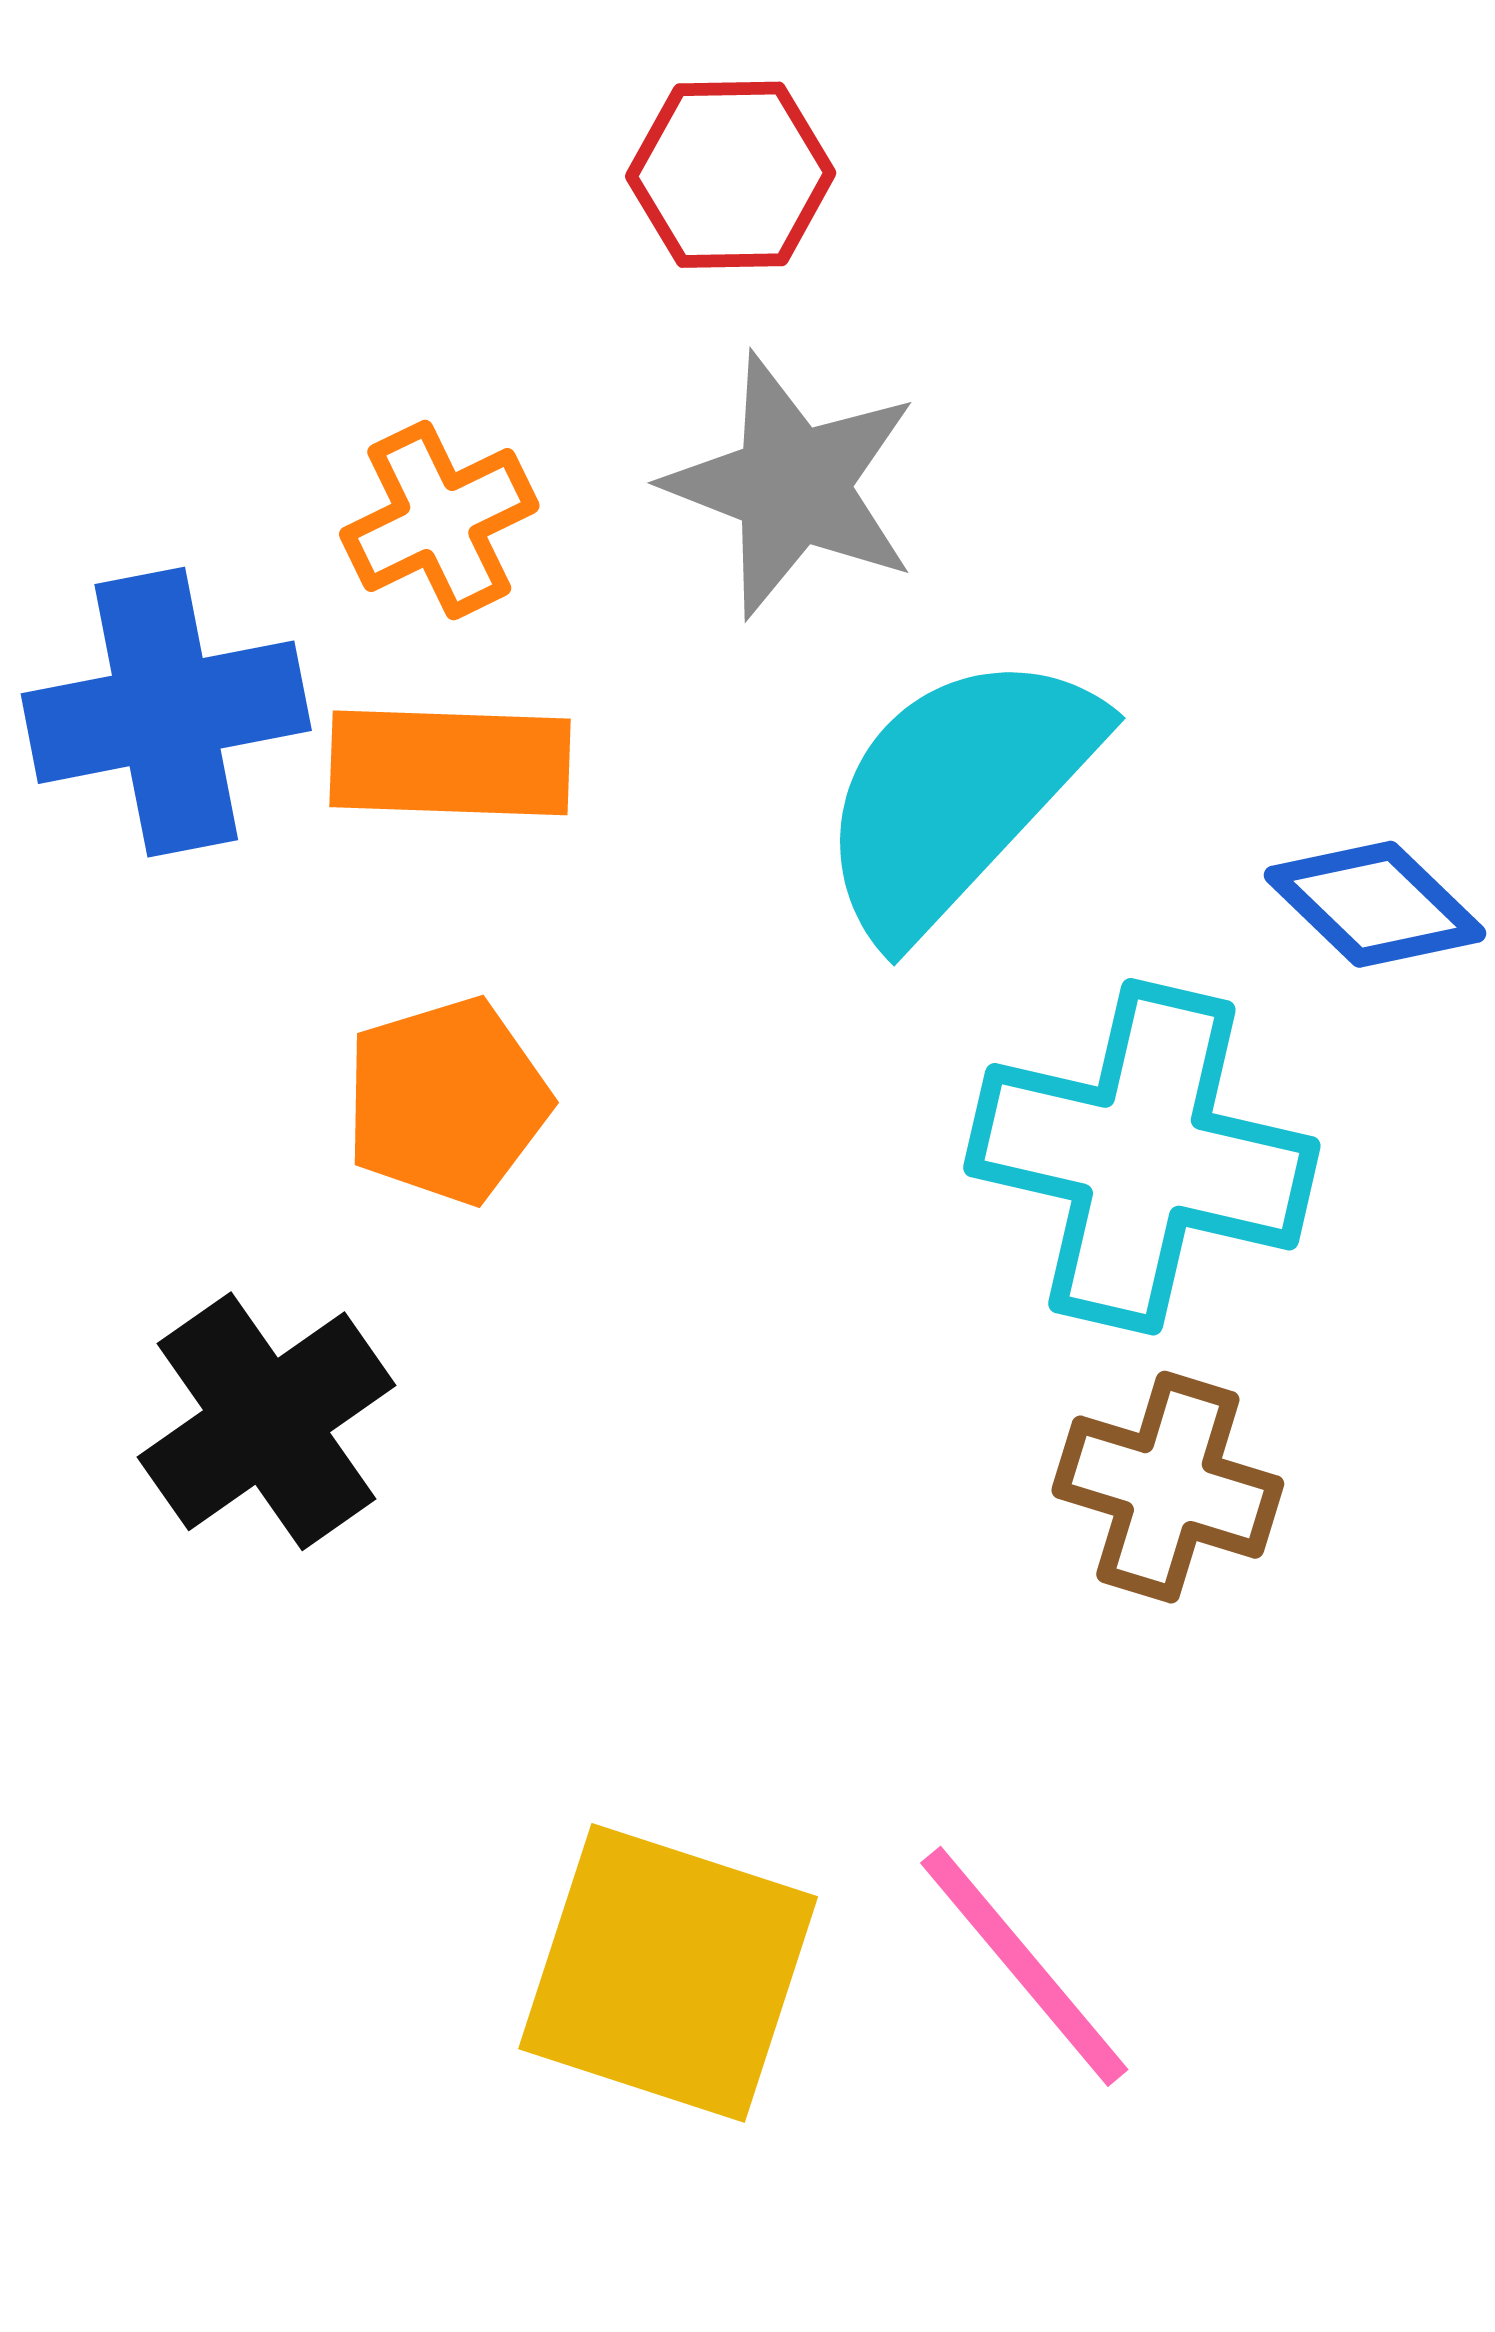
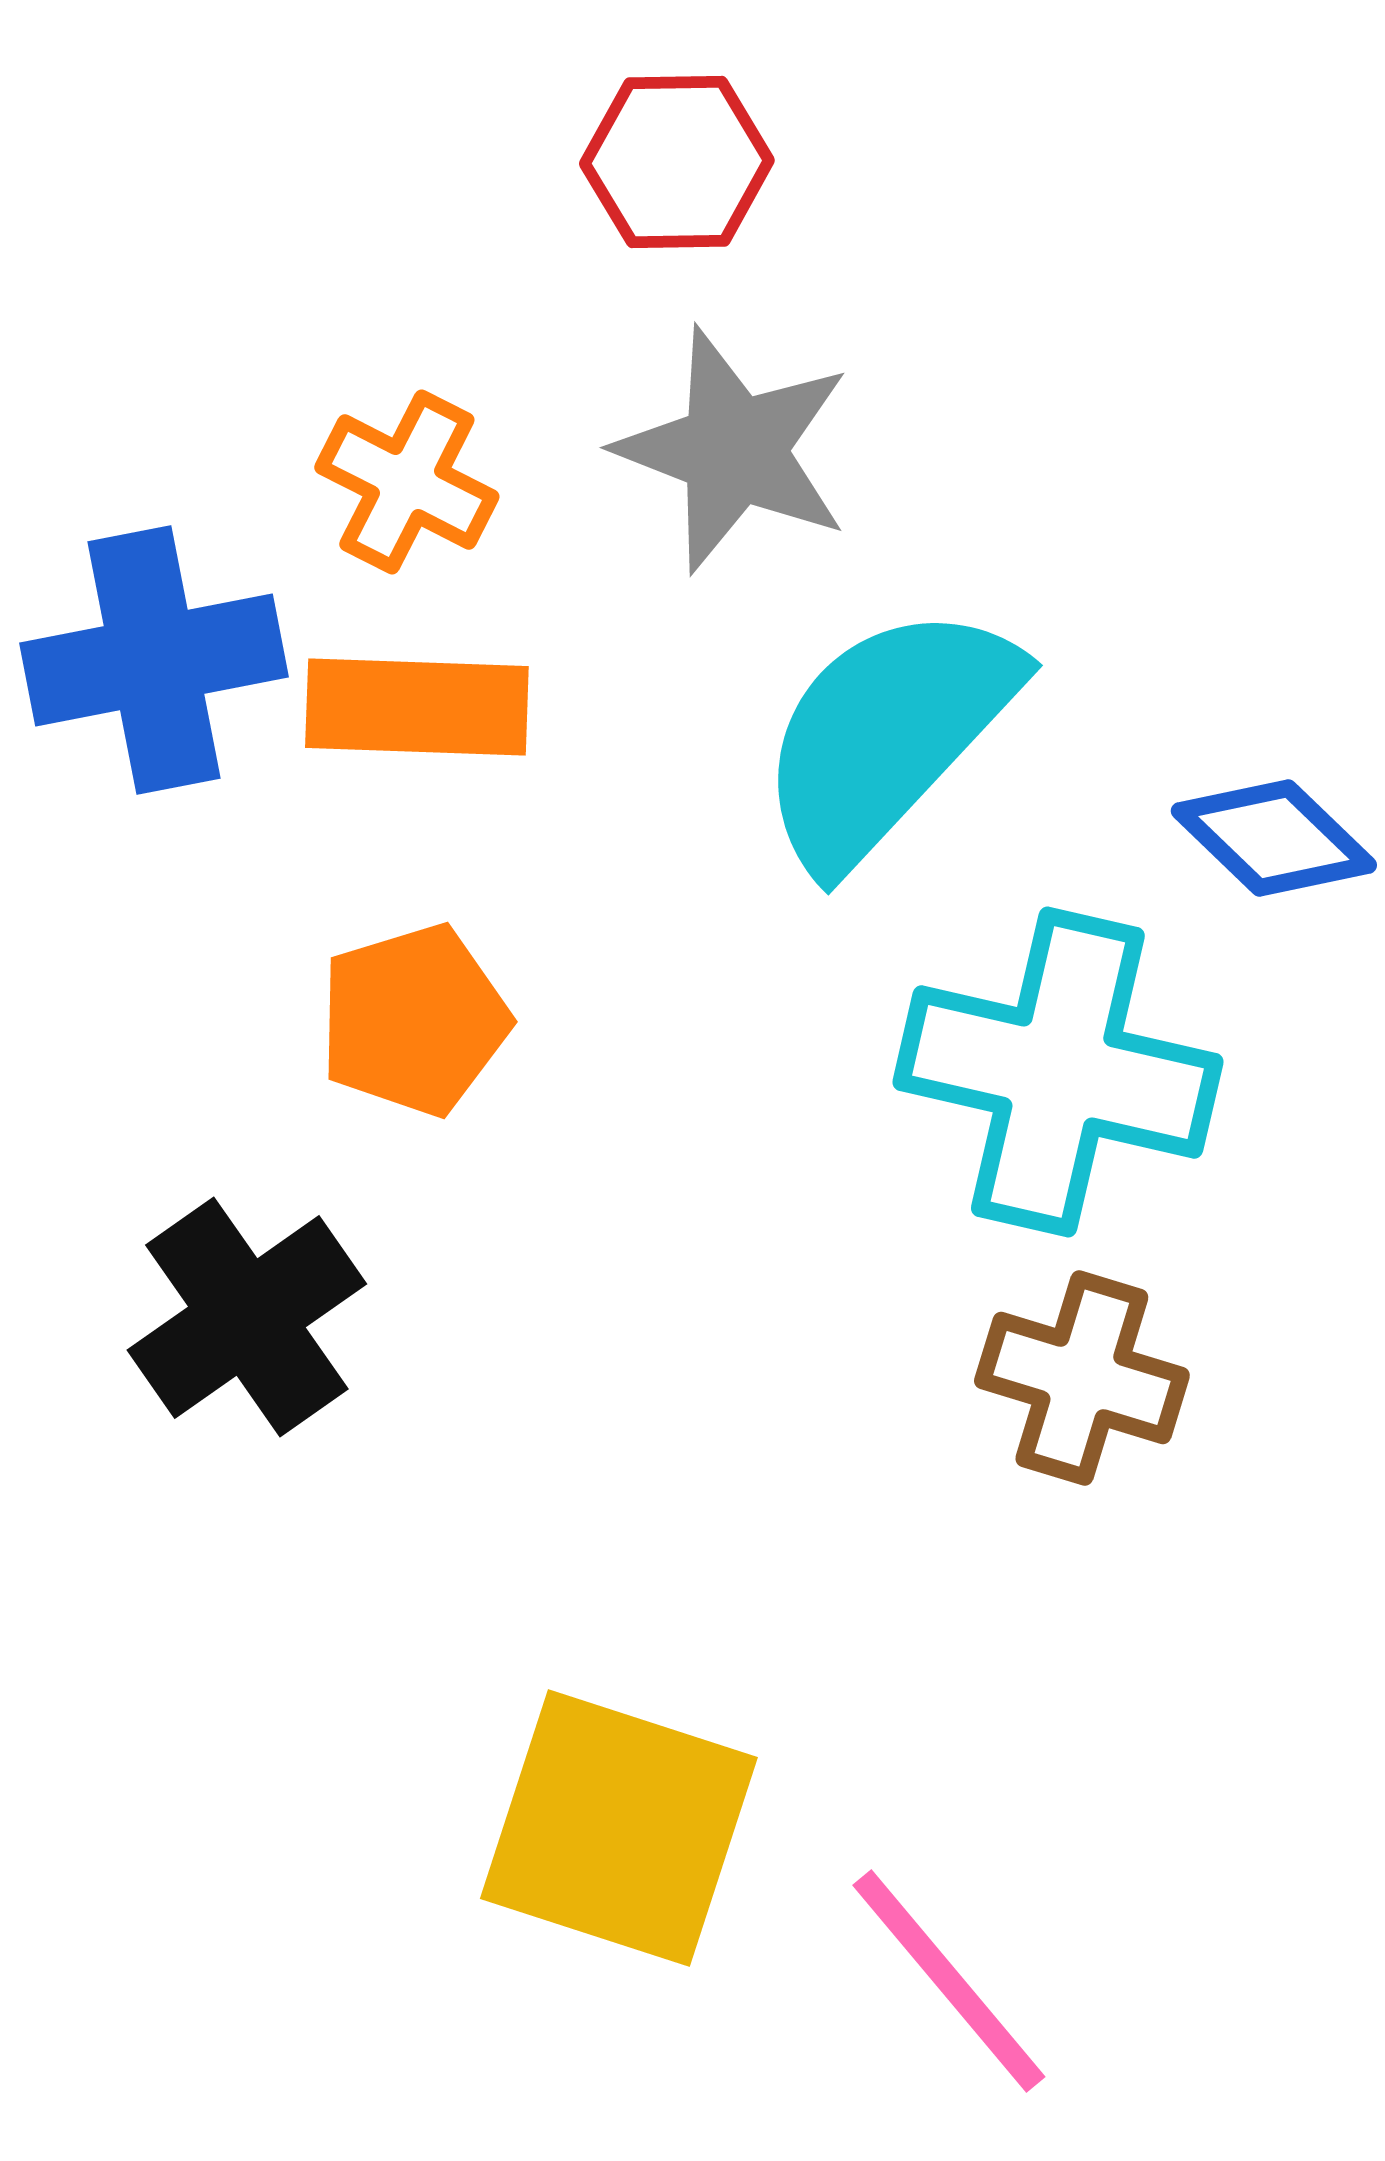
orange cross: (439, 520) -> (407, 482), turned -37
pink line: (1024, 1966) -> (949, 1981), moved

